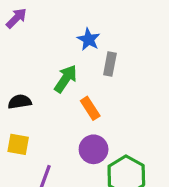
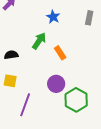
gray rectangle: (110, 64) -> (89, 18), moved
orange rectangle: (90, 108) -> (60, 53), moved

